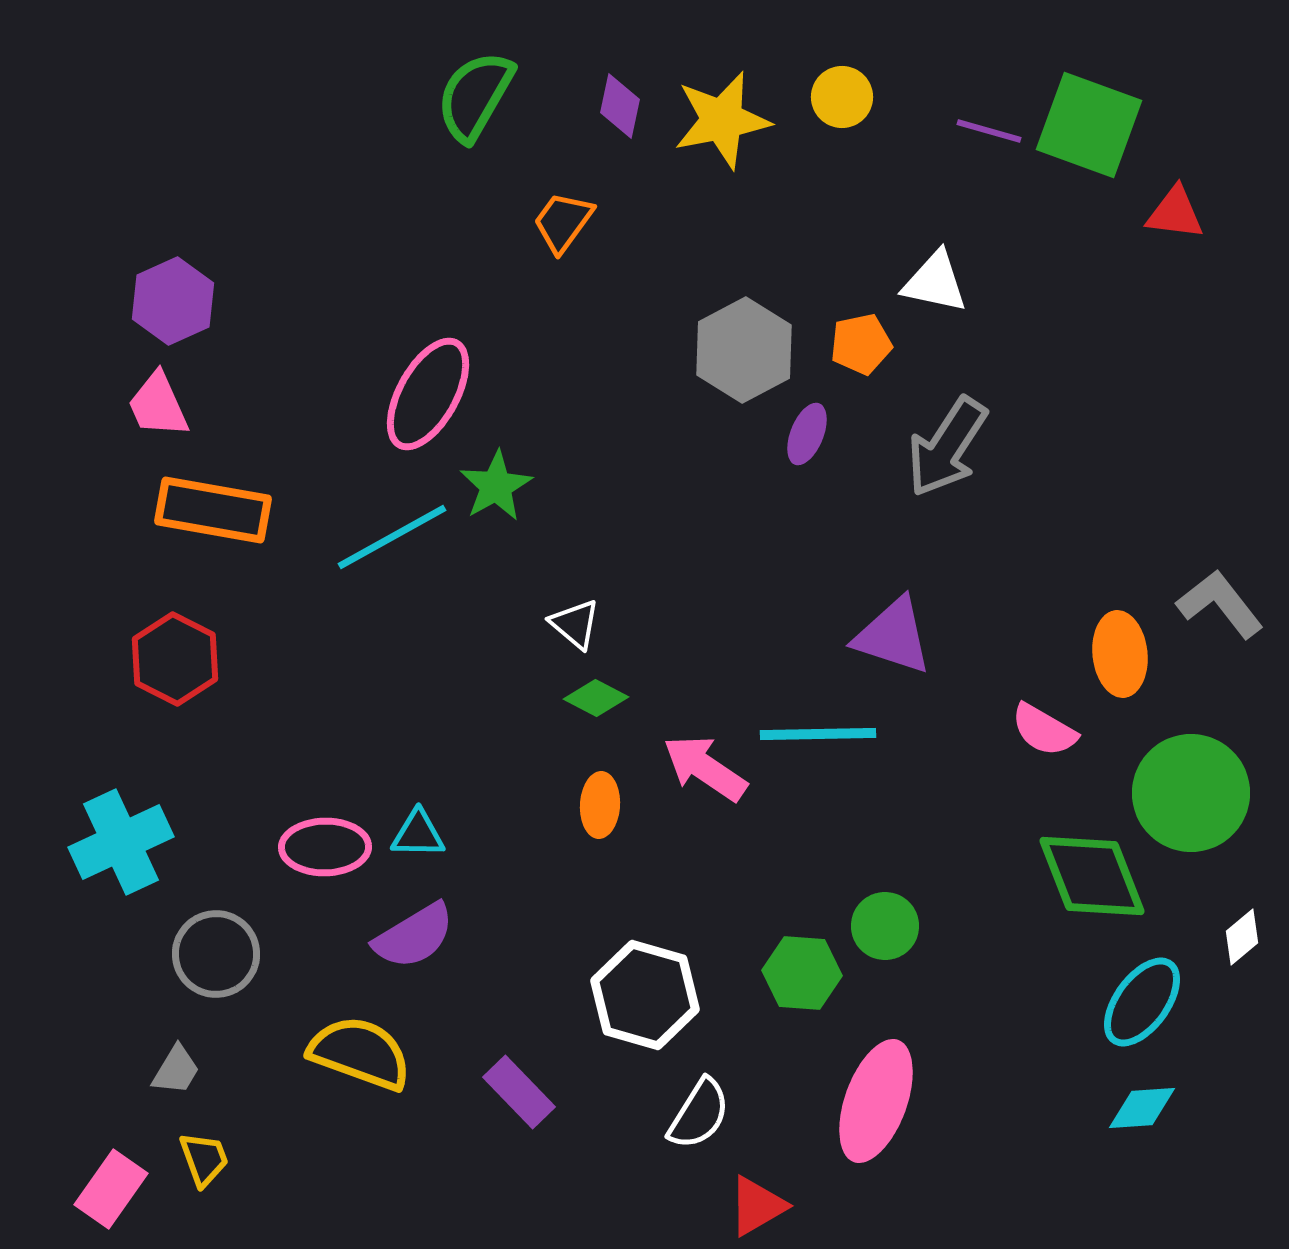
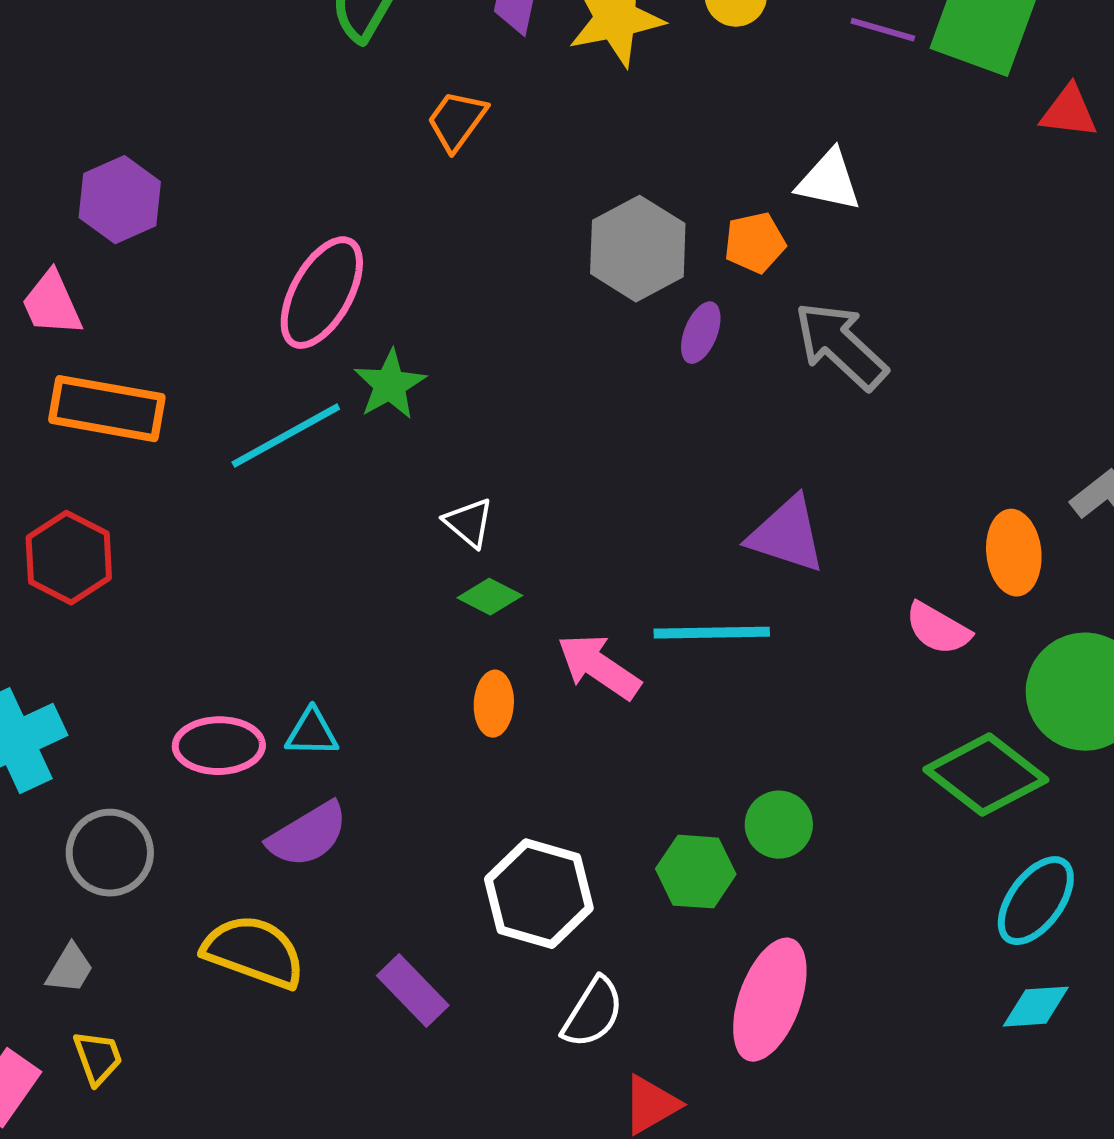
purple hexagon: (173, 301) -> (120, 200), moved
gray arrow: (947, 447) -> (841, 346), turned 100
green diamond: (1092, 876) -> (986, 775), turned -31

